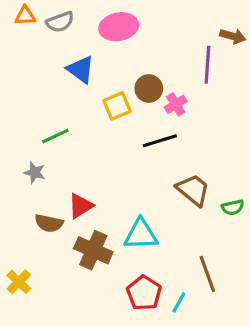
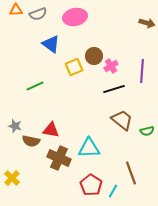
purple line: (207, 65) -> (142, 71), moved
black line: (160, 141) -> (114, 89), moved
gray star: (35, 173) -> (15, 126), moved
red triangle: (81, 206) -> (51, 130), turned 42

